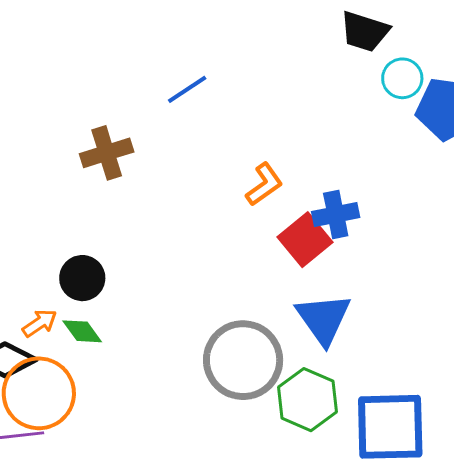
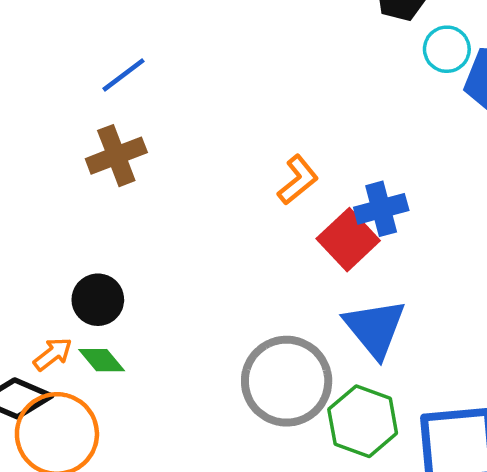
blue line: (187, 89) -> (124, 75), moved

